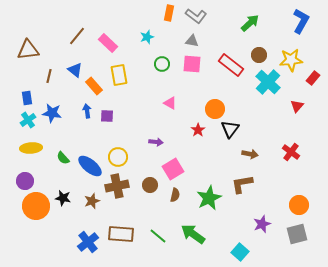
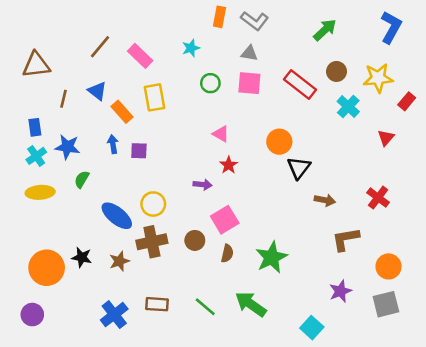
cyan cross: (268, 82) -> (348, 107), size x0.7
red star: (198, 130) -> (229, 165), moved
green semicircle: (63, 158) -> (82, 179), moved, turned 72
purple circle: (25, 181) -> (32, 315), moved
brown L-shape: (242, 184) -> (346, 239), moved
brown rectangle: (121, 234) -> (157, 304), size x0.7

